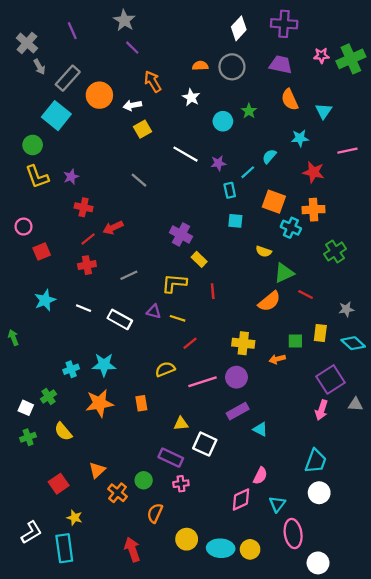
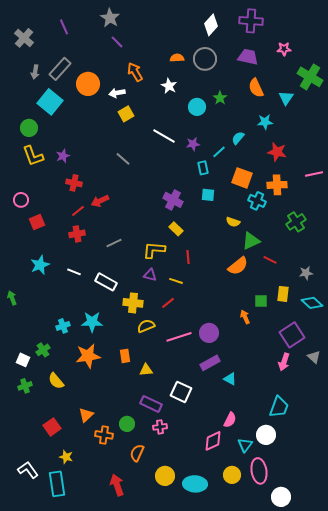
green cross: (351, 59) -> (310, 77), moved, turned -35
gray arrow: (39, 67) -> (35, 72), moved, turned 40
pink line: (347, 151) -> (314, 174), moved
purple cross: (181, 234) -> (173, 200), moved
purple triangle: (154, 311) -> (150, 275), moved
yellow line: (178, 318) -> (176, 281), moved
yellow cross: (243, 343) -> (133, 303), moved
orange arrow: (277, 359) -> (245, 317), turned 80
gray triangle: (355, 404) -> (314, 357), turned 40
yellow triangle: (181, 424) -> (146, 370), moved
orange cross: (118, 493) -> (104, 435), turned -30
white circle: (319, 493) -> (266, 435), moved
white L-shape: (31, 532) -> (28, 470), turned -95
yellow circle: (250, 549) -> (232, 475), moved

